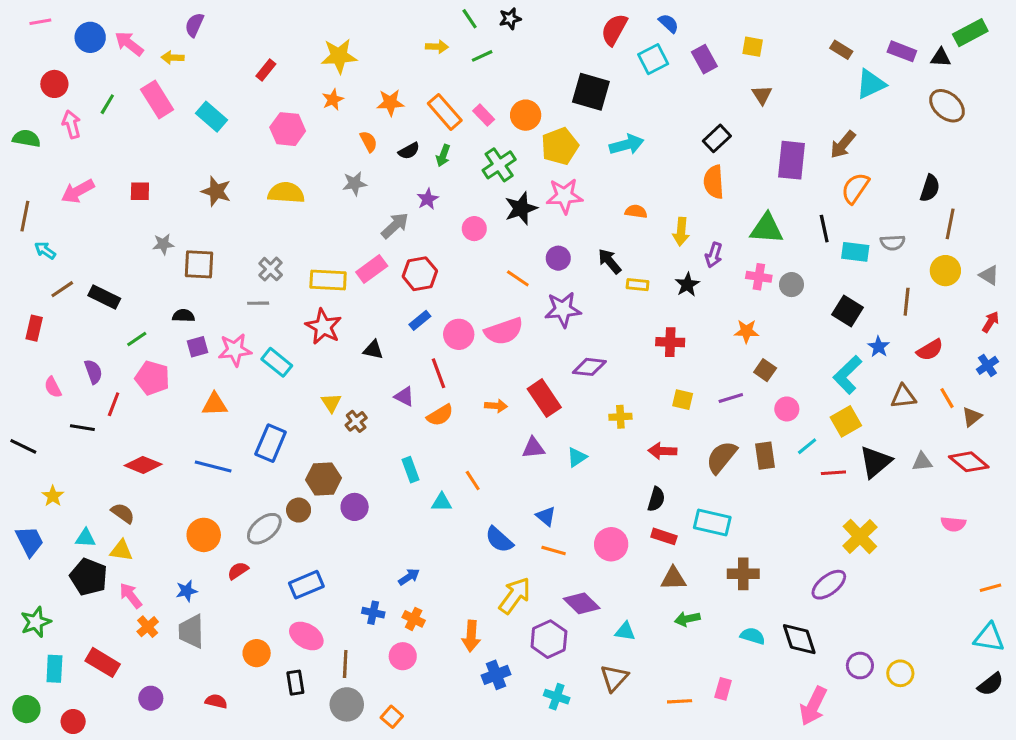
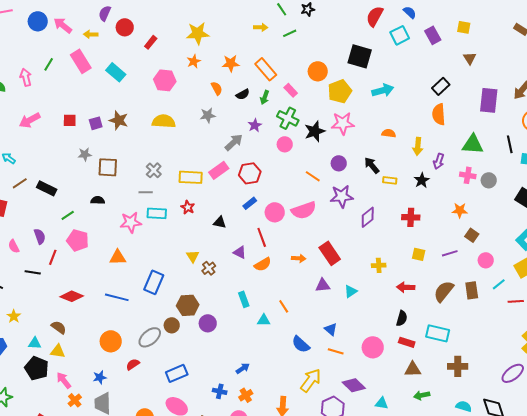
red circle: (54, 84) -> (125, 27), moved
pink rectangle: (484, 115) -> (291, 90), moved
green cross: (499, 165) -> (288, 118), moved, turned -30
red star: (323, 327) -> (188, 207), size x0.6
purple square: (197, 347) -> (96, 123), moved
cyan rectangle: (277, 362) -> (157, 213), moved, turned -36
purple diamond: (589, 367) -> (368, 217), moved, turned -45
orange cross: (414, 619) -> (246, 395), turned 32

